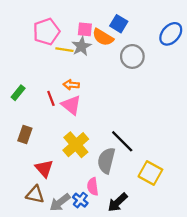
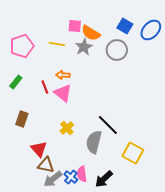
blue square: (119, 24) -> (125, 26), moved
pink pentagon: (46, 32) -> (22, 46), moved
gray star: (81, 46) -> (84, 47), moved
yellow cross: (76, 145) -> (67, 128), size x0.6
pink semicircle: (93, 187) -> (82, 174), moved
brown triangle: (35, 194) -> (46, 165), moved

